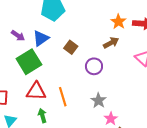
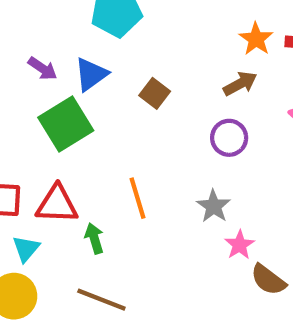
purple circle: (94, 66) -> (229, 138), moved
red triangle: (36, 91) -> (57, 204), moved

